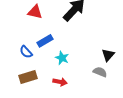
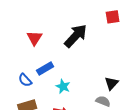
red triangle: (35, 12) -> (35, 38), turned 49

